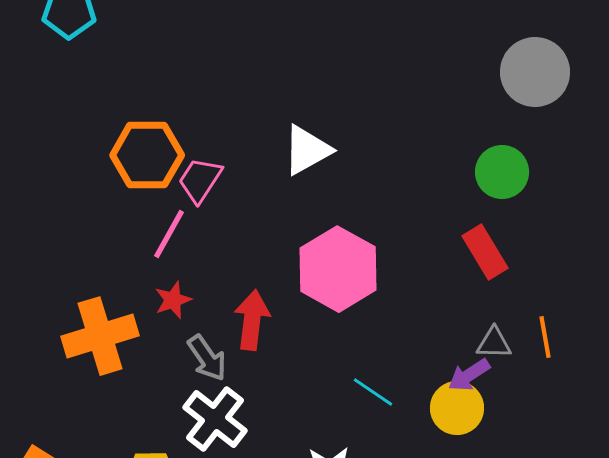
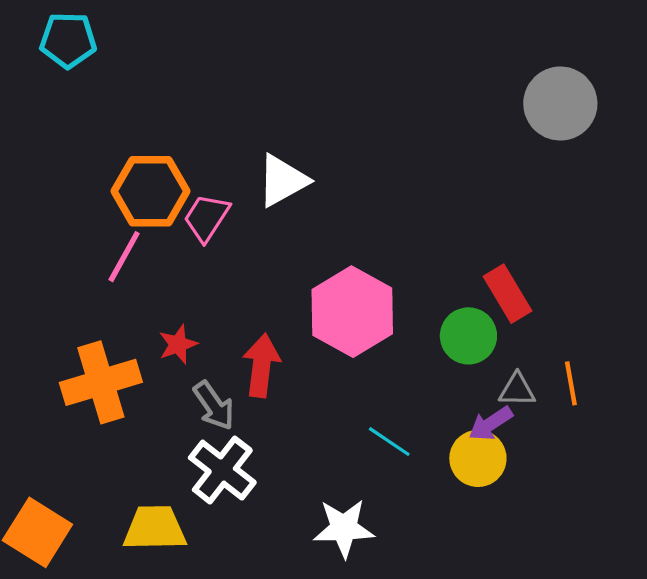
white triangle: (307, 150) -> (283, 181), moved
green circle: (502, 172) -> (468, 336), moved
pink line: (169, 234) -> (124, 257), moved

